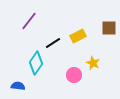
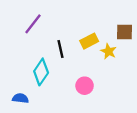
black line: (53, 43) -> (60, 49), turned -70
yellow star: (93, 63) -> (109, 51), moved

